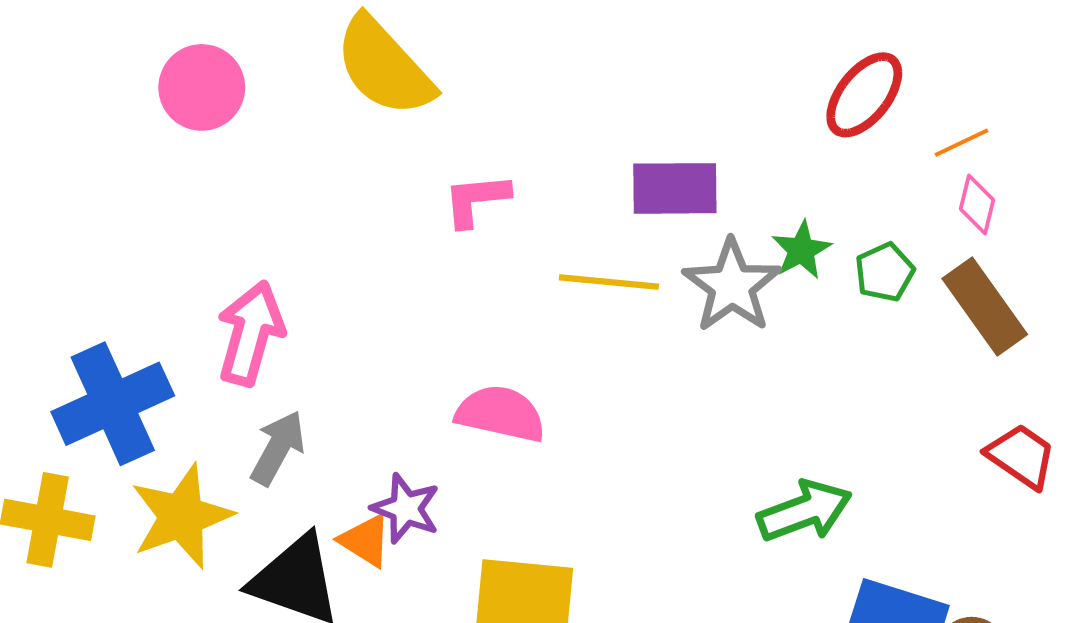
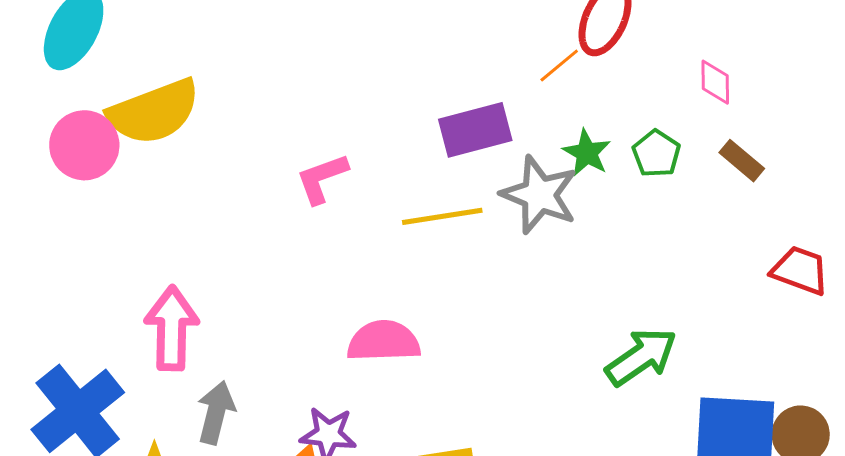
yellow semicircle: (384, 67) -> (154, 112), moved, turned -54
orange line: (962, 143) -> (559, 65), moved
brown rectangle: (985, 307) -> (742, 161), size x0.6

